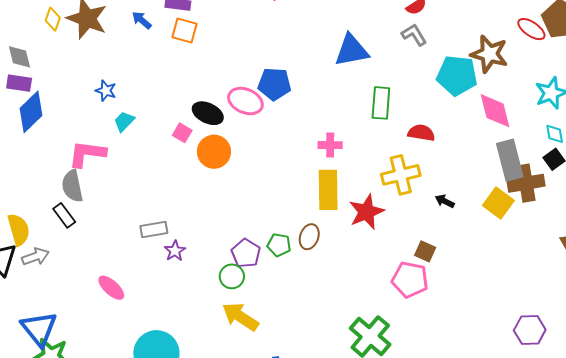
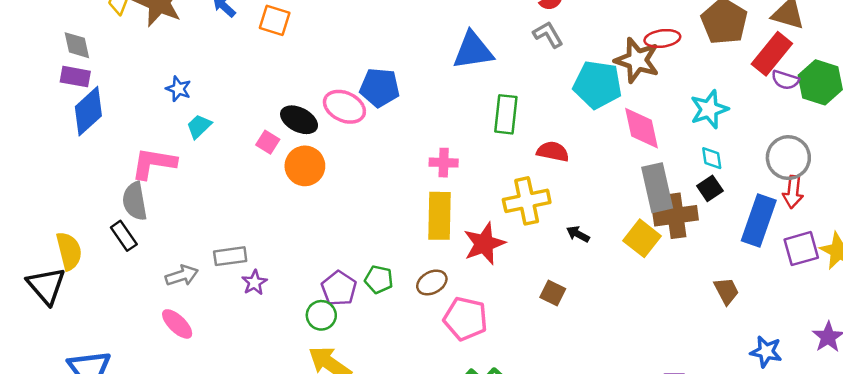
red ellipse: (531, 29) -> (662, 38), moved, turned -44
brown ellipse: (309, 237) -> (432, 282), moved, turned 40
gray arrow: (35, 257) -> (182, 276), moved
pink pentagon: (410, 280) -> (465, 319), moved

